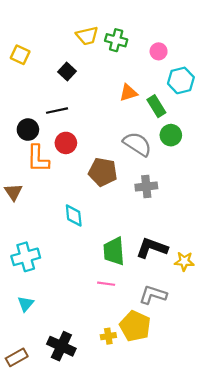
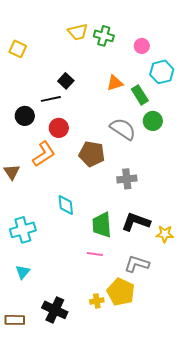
black square: (67, 71) -> (66, 81), moved
orange L-shape: (38, 159) -> (44, 154), moved, turned -124
gray cross: (146, 186) -> (127, 179), moved
cyan diamond: (74, 216) -> (66, 205), moved
brown rectangle: (17, 357) -> (15, 320), turned 30

